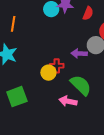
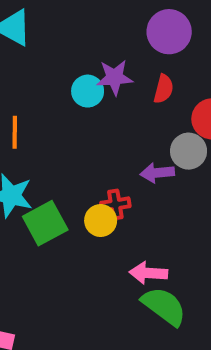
green semicircle: (81, 85) -> (164, 306), moved
green square: (17, 97) -> (45, 223), moved

